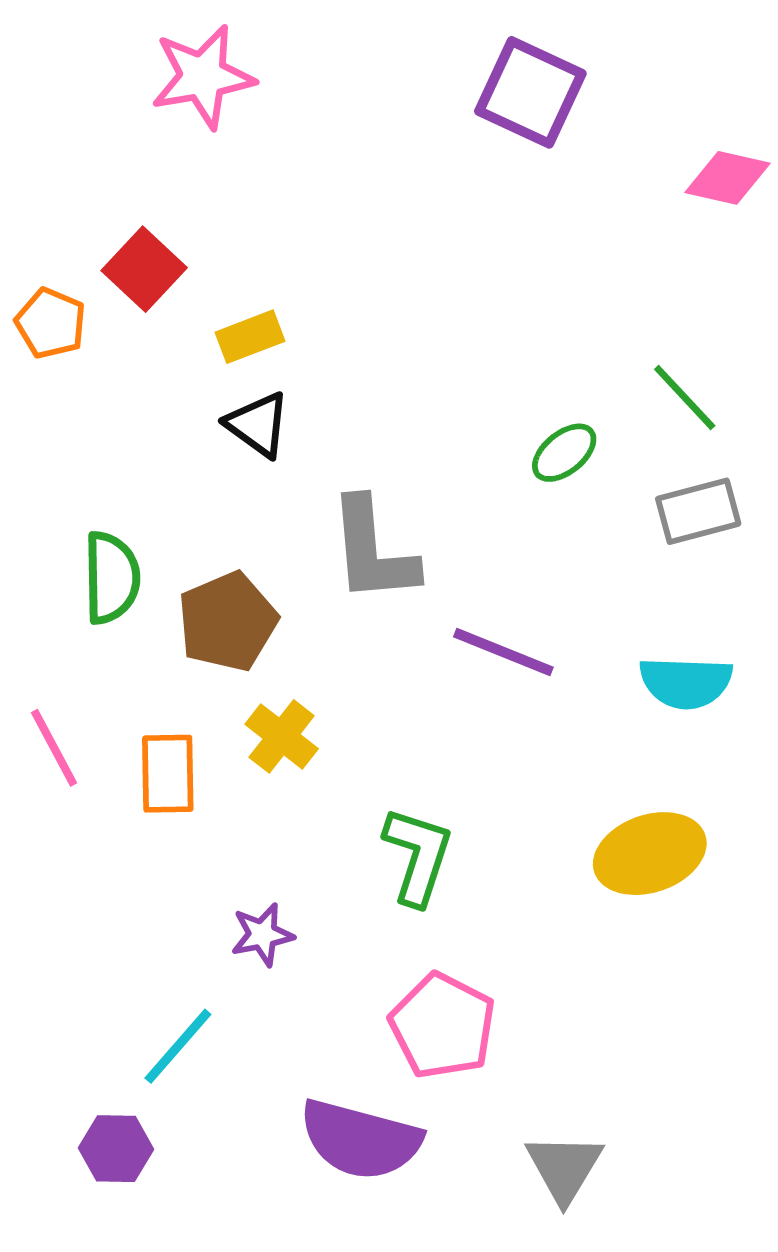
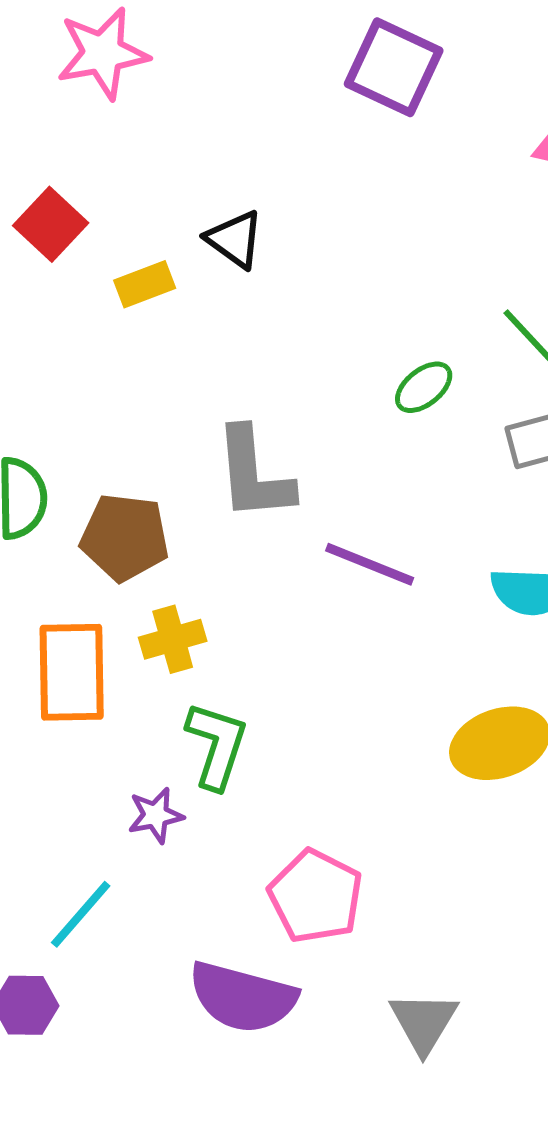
black triangle: (258, 425) -> (235, 239), moved
brown pentagon: (227, 622) -> (125, 537), turned 30
yellow cross: (282, 736) -> (173, 639), turned 36
orange rectangle: (168, 774) -> (72, 672), size x1.4
green L-shape: (418, 856) -> (217, 745), moved

